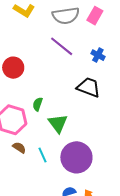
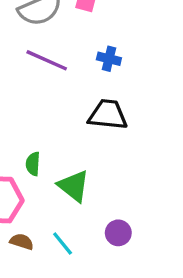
purple circle: (76, 157) -> (118, 233), size x0.5

